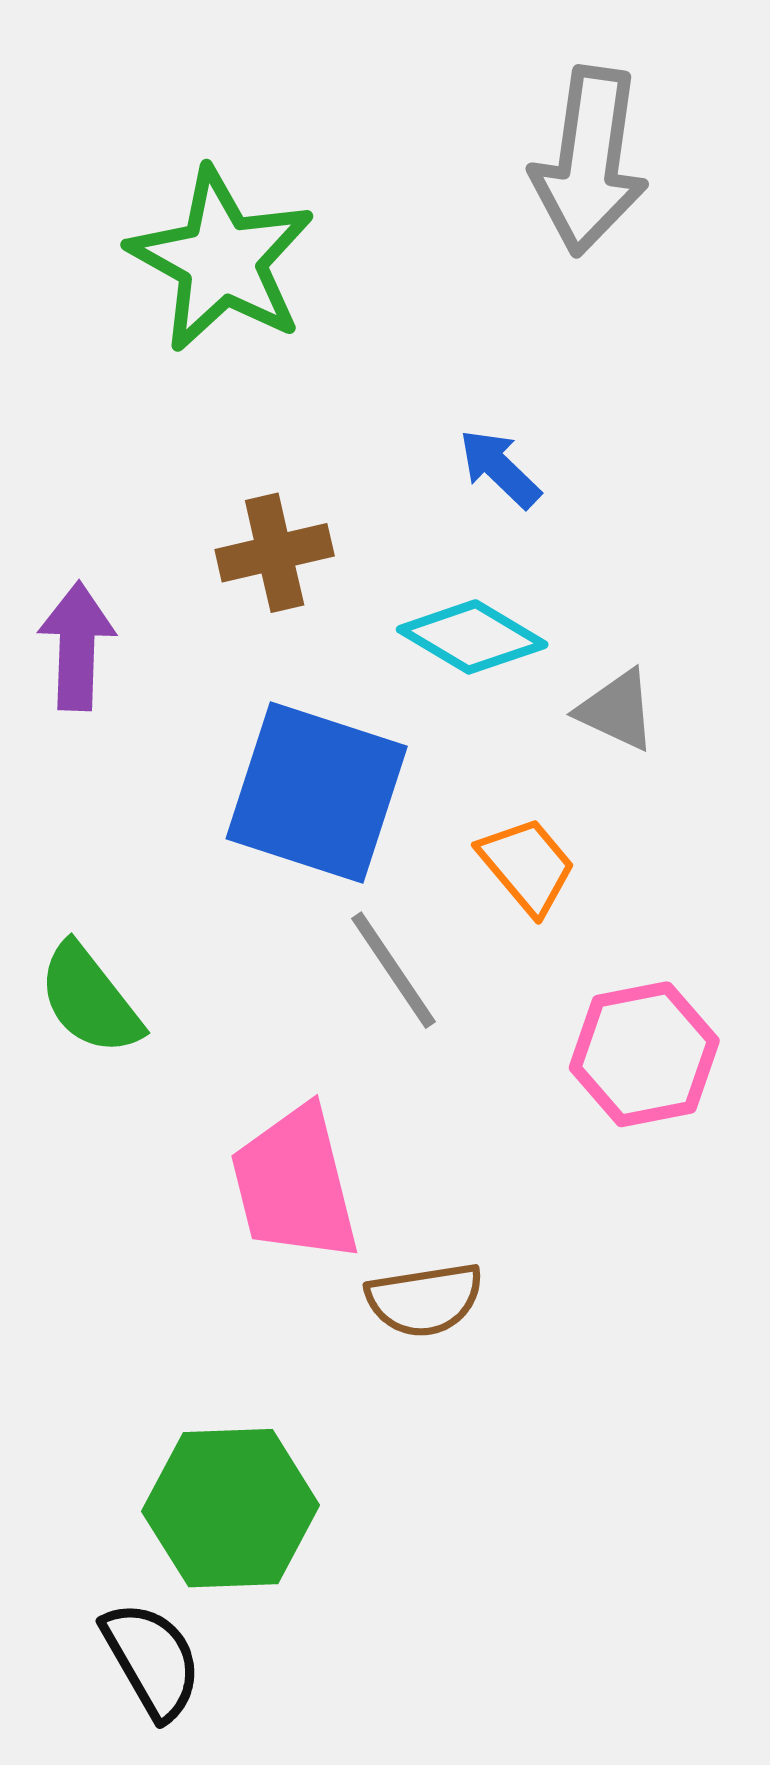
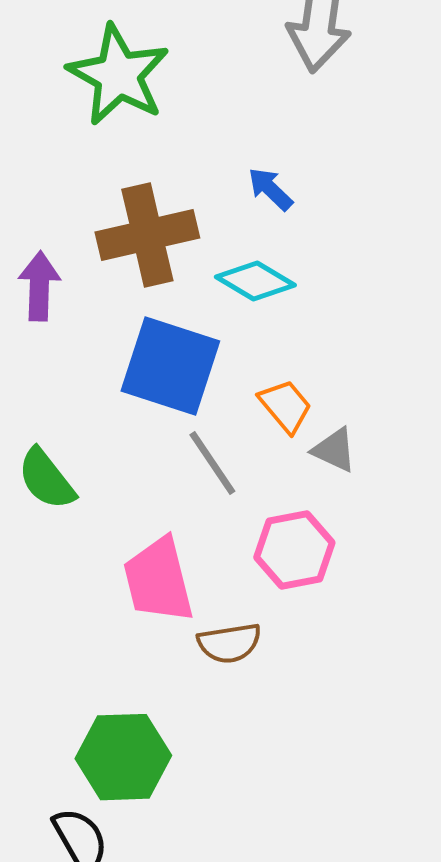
brown cross: (275, 553) -> (147, 235), size x1.6
gray triangle: (617, 710) -> (334, 450), moved
pink hexagon: (644, 1054) -> (294, 550), moved

